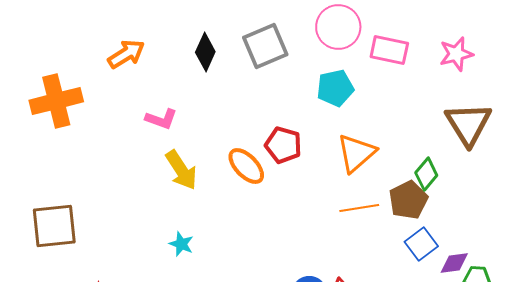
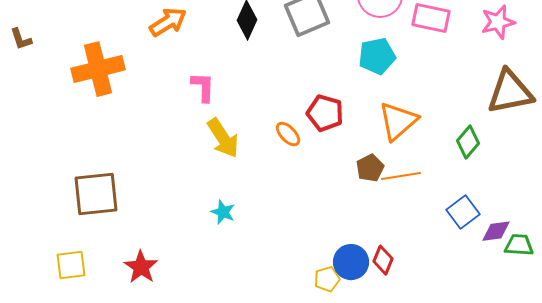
pink L-shape: (161, 119) -> (203, 87), turned -108
brown triangle: (468, 124) -> (510, 92), turned 51
orange ellipse: (246, 166) -> (288, 134), size x0.7
brown pentagon: (408, 200) -> (370, 168), moved, size x0.7

